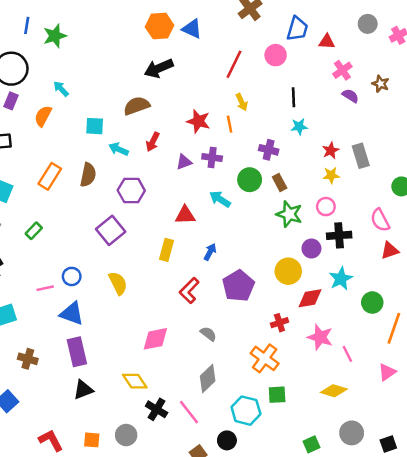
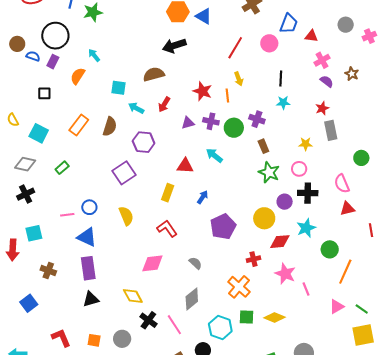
red star: (331, 150) -> (322, 108), moved
green circle: (250, 180) -> (234, 128), moved
red L-shape: (189, 291) -> (167, 229), moved, turned 95
yellow diamond: (334, 391) -> (275, 317), moved

